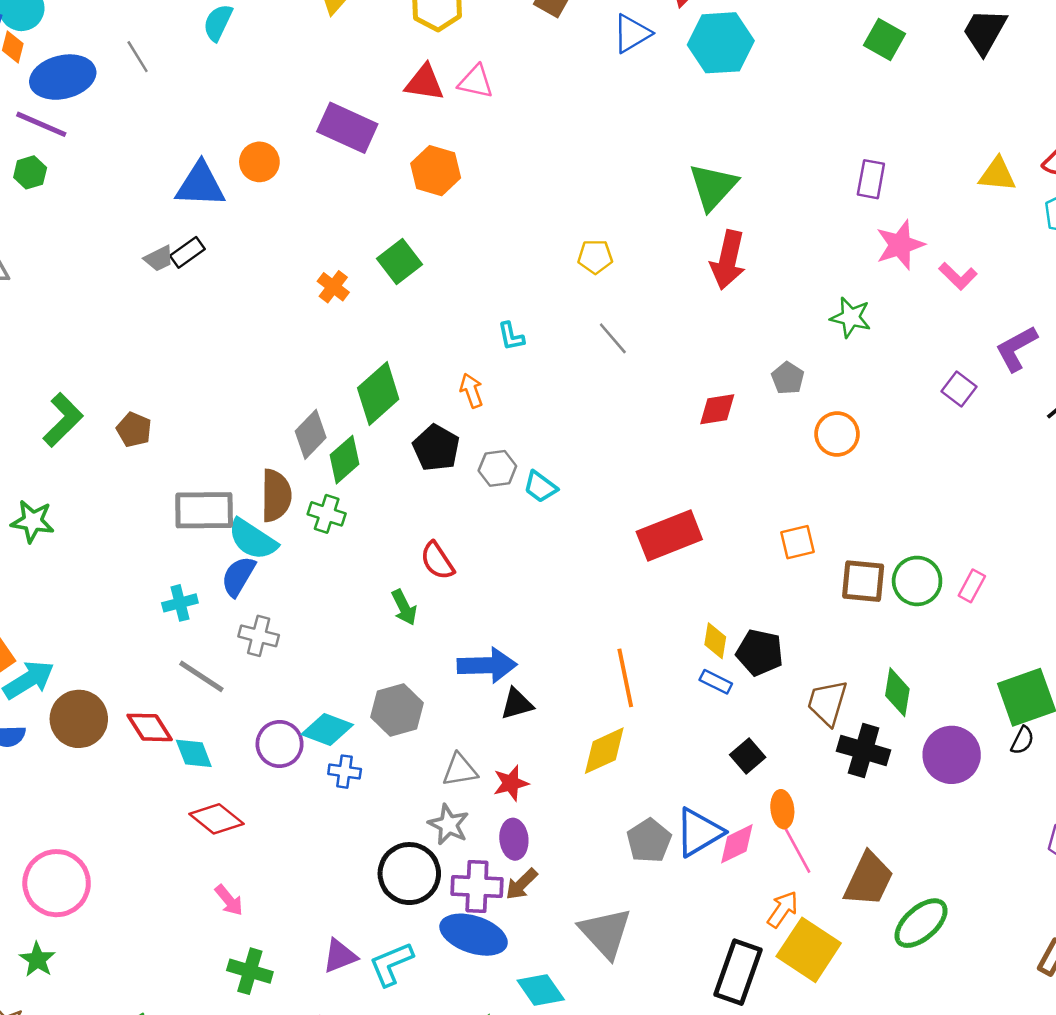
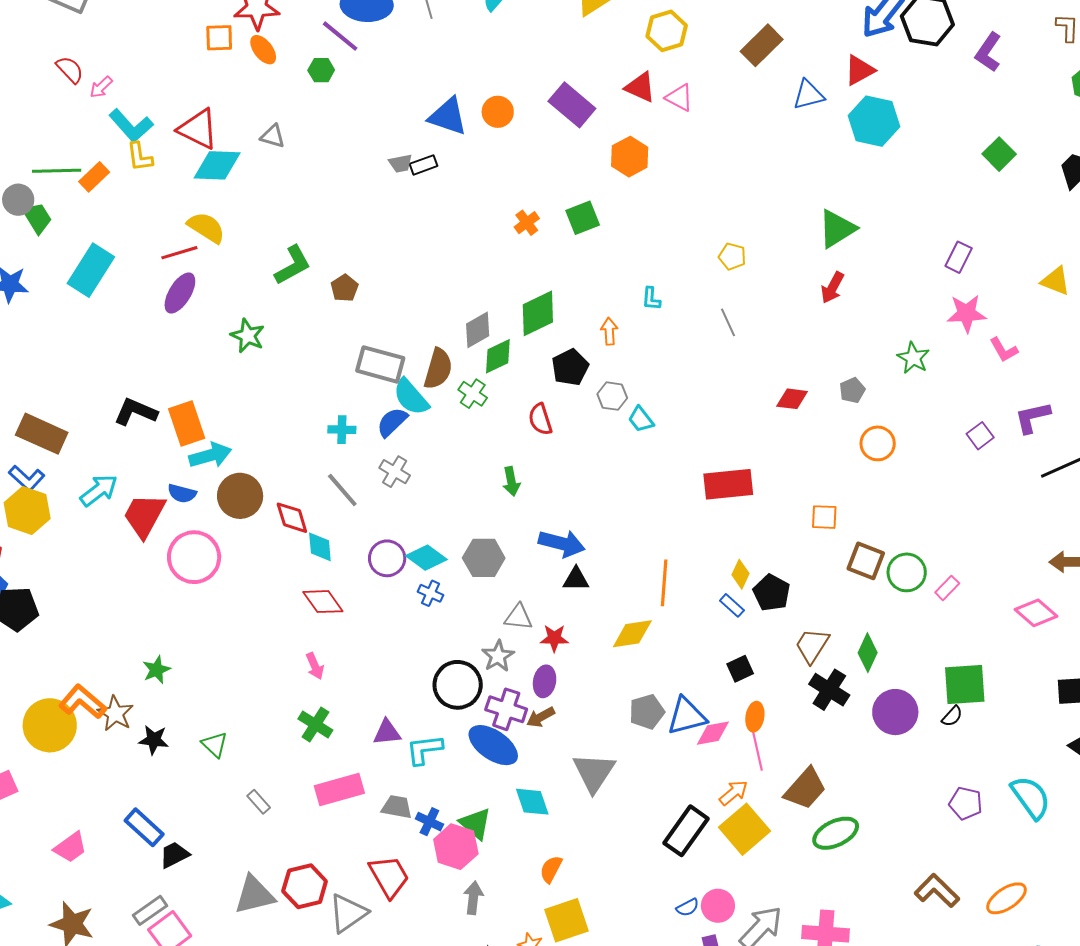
red arrow: (728, 260) -> (832, 288), size x0.7
red semicircle: (437, 561) -> (540, 419), moved
pink circle: (57, 883) -> (194, 557), moved

